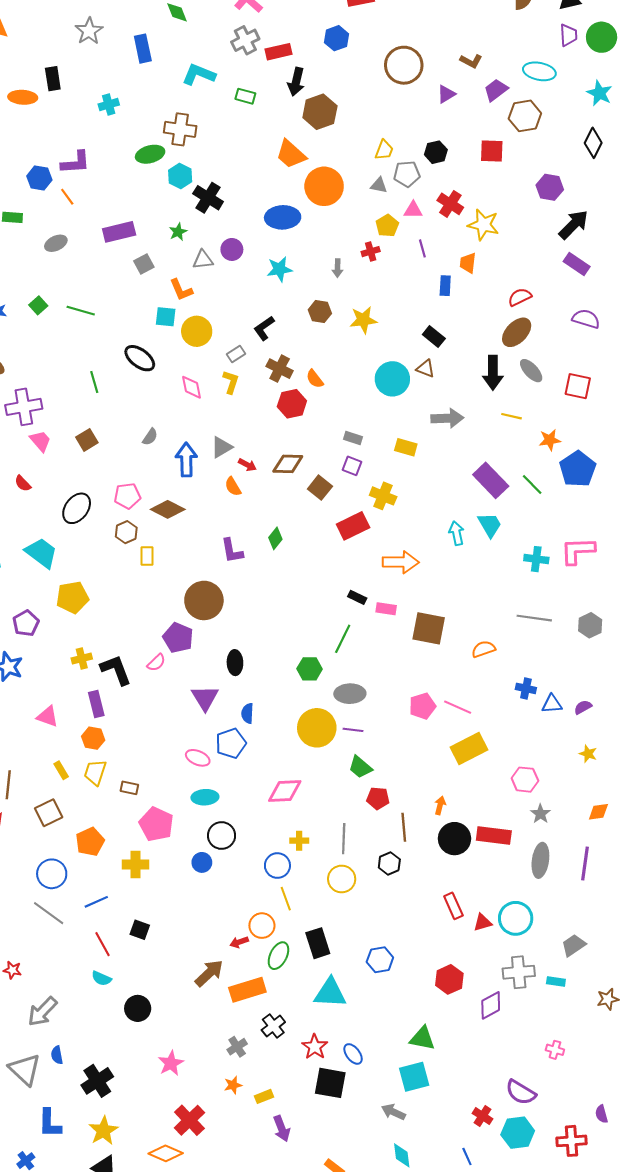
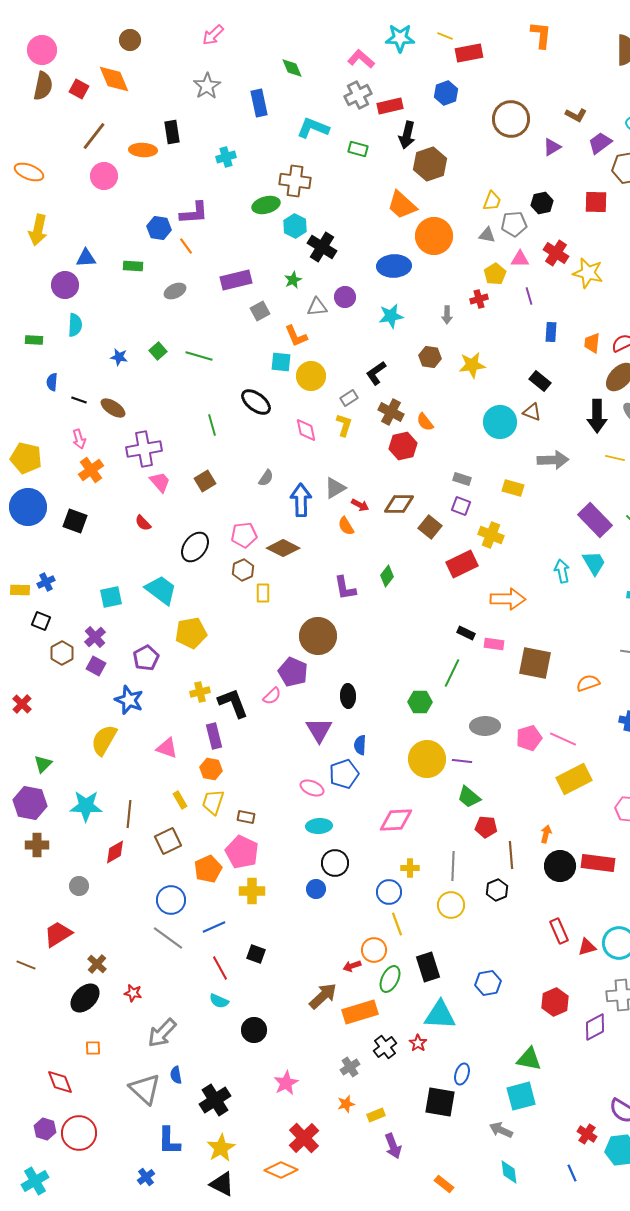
orange trapezoid: (468, 263) -> (592, 343), moved
gray ellipse: (350, 694) -> (485, 726), moved
pink pentagon: (156, 824) -> (242, 852), moved
red star: (315, 1047) -> (418, 1043), moved, size x0.7
blue ellipse: (353, 1054) -> (462, 1074), turned 55

